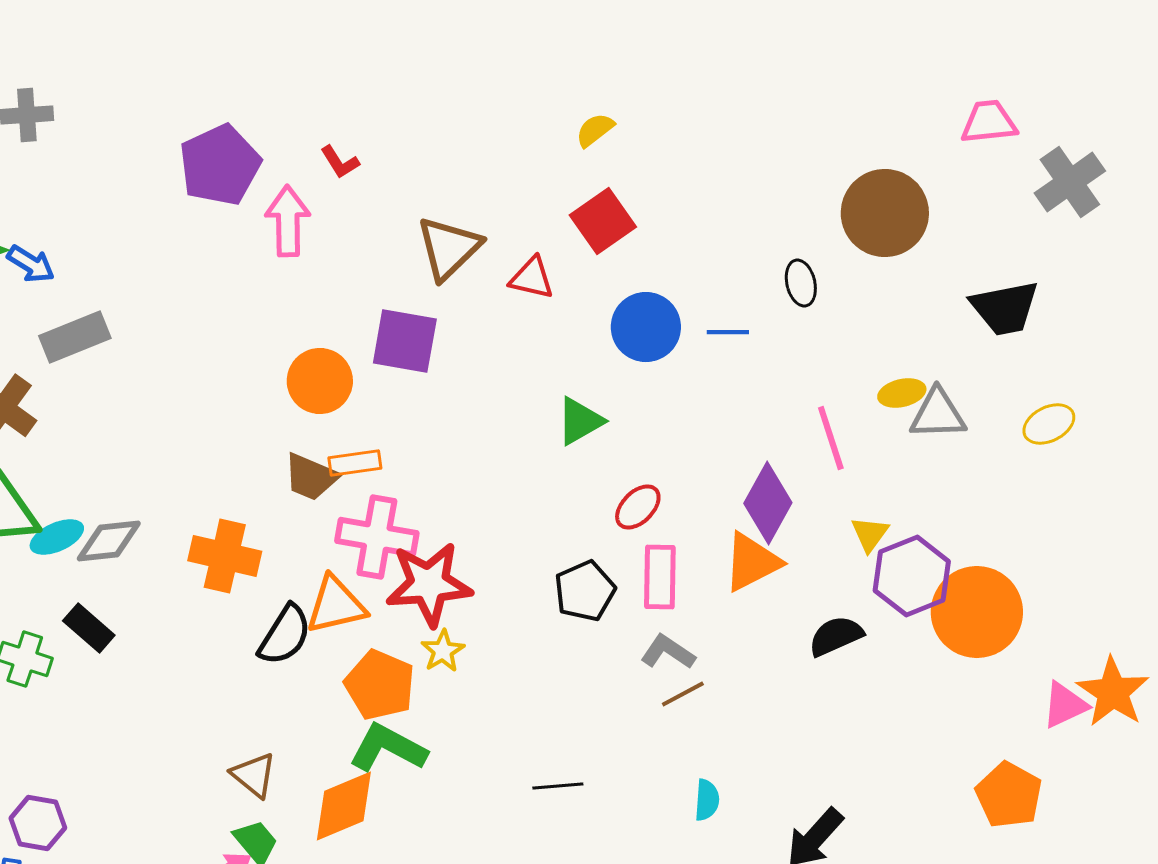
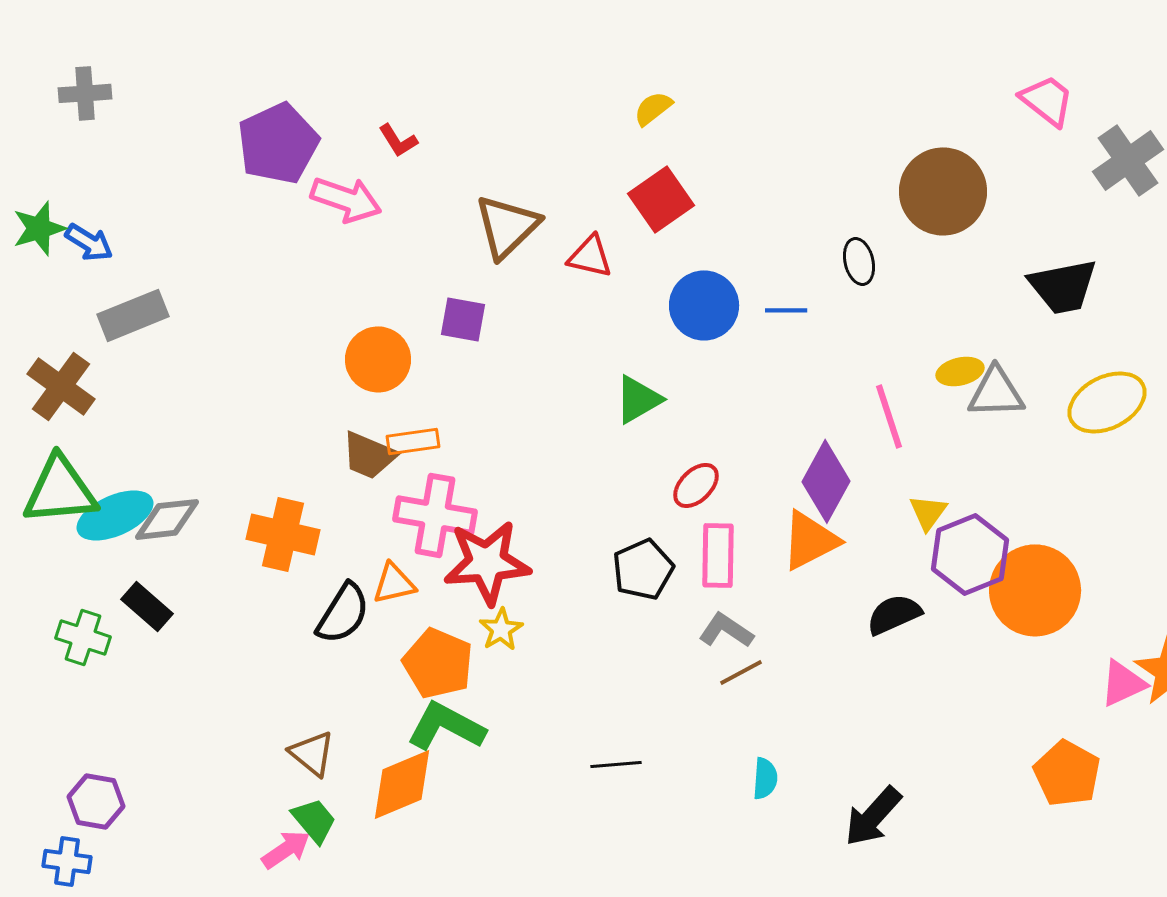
pink trapezoid: (989, 122) -> (1047, 100), turned 44
pink arrow: (288, 221) -> (346, 199), turned 110
purple square: (405, 341) -> (463, 319), size x0.7
yellow ellipse: (1049, 424) -> (1107, 402), size x1.5
cyan ellipse: (57, 537) -> (115, 515), size x1.4
orange triangle: (336, 605) -> (394, 583), size x0.7

